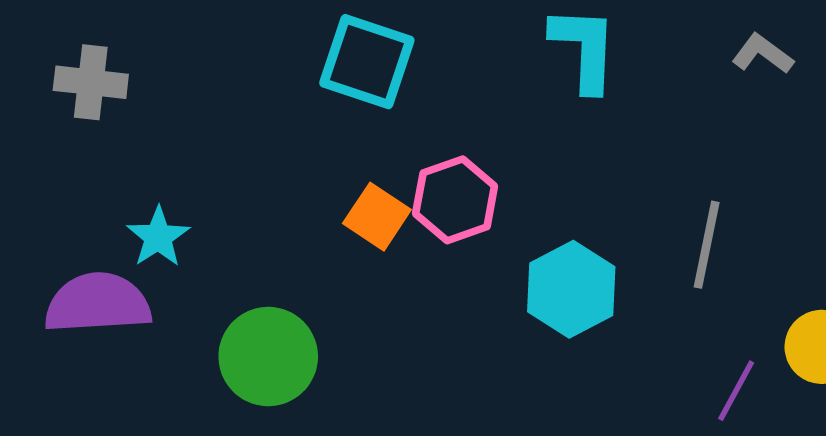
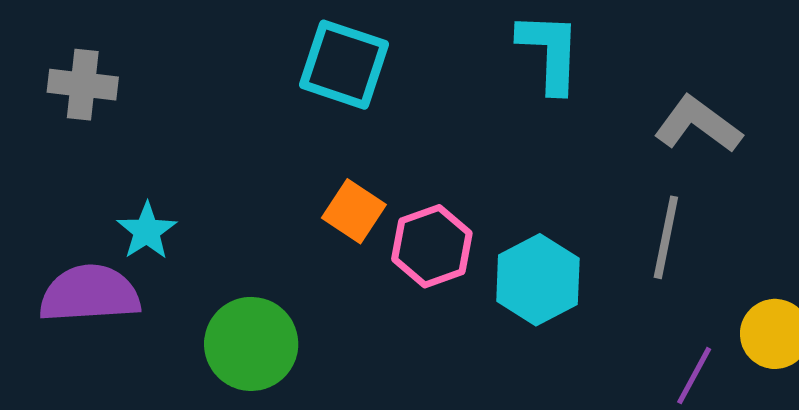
gray L-shape: (763, 54) -> (698, 124), moved, size x1.5
pink hexagon: (455, 200) -> (432, 246), moved

